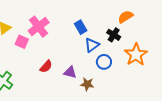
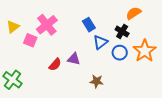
blue circle: (104, 62) -> (120, 53), moved
purple triangle: (70, 72) -> (74, 59), moved

